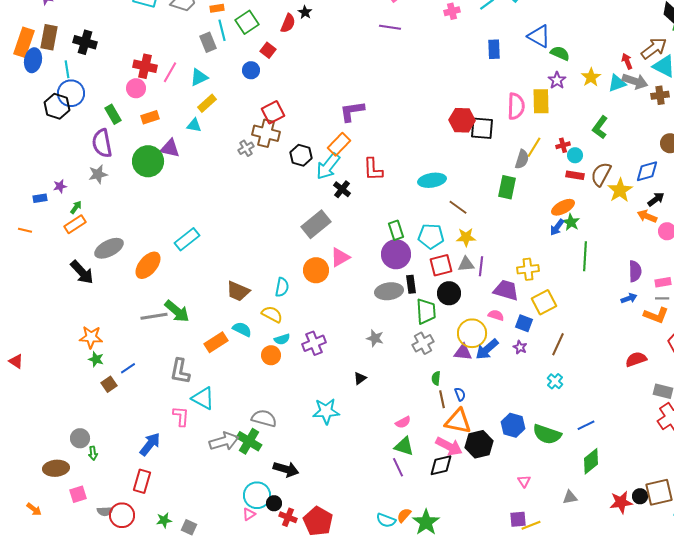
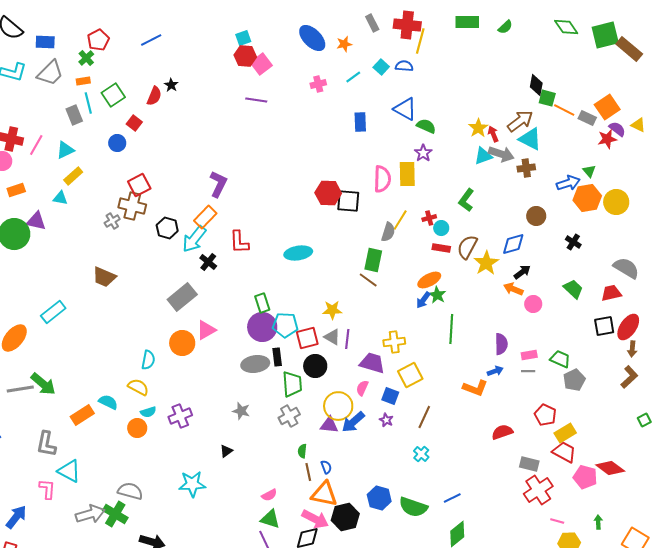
yellow star: (591, 77) -> (478, 128), moved
purple L-shape: (352, 111) -> (218, 184), turned 124
brown line: (458, 207) -> (368, 280), moved
cyan pentagon: (431, 236) -> (285, 325), moved
gray triangle: (466, 264) -> (332, 337), turned 36
brown trapezoid: (238, 291) -> (104, 277), moved
pink semicircle: (496, 315) -> (362, 388), turned -84
orange L-shape: (656, 315) -> (475, 388), moved

